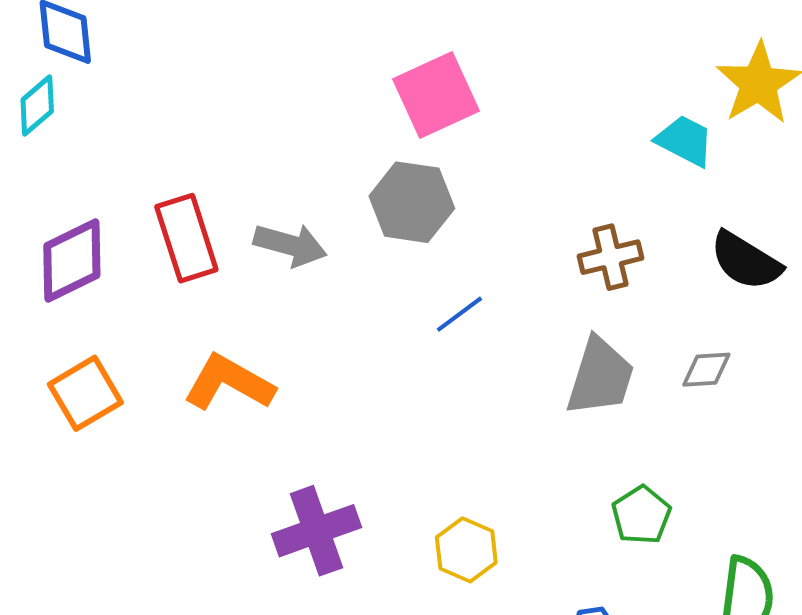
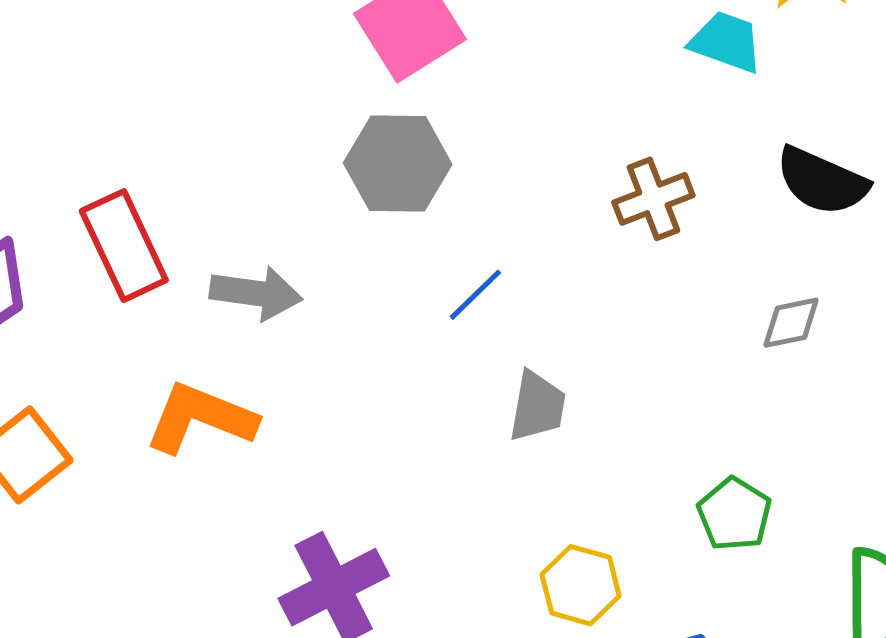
gray arrow: (290, 245) -> (256, 293), moved
gray trapezoid: (600, 377) -> (537, 406), moved, size x0.7
yellow hexagon: (466, 550) -> (581, 585), moved

